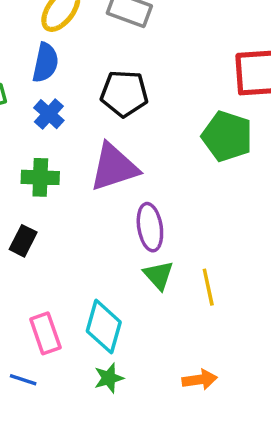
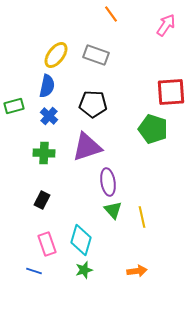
black rectangle: (23, 241) -> (42, 200), moved

